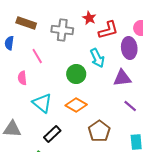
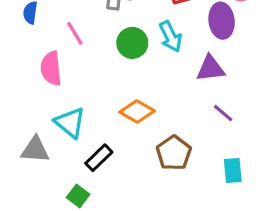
green circle: (76, 74) -> (132, 43), moved
pink semicircle: (22, 78) -> (51, 68), size x1.5
cyan triangle: (42, 103) -> (70, 123), moved

